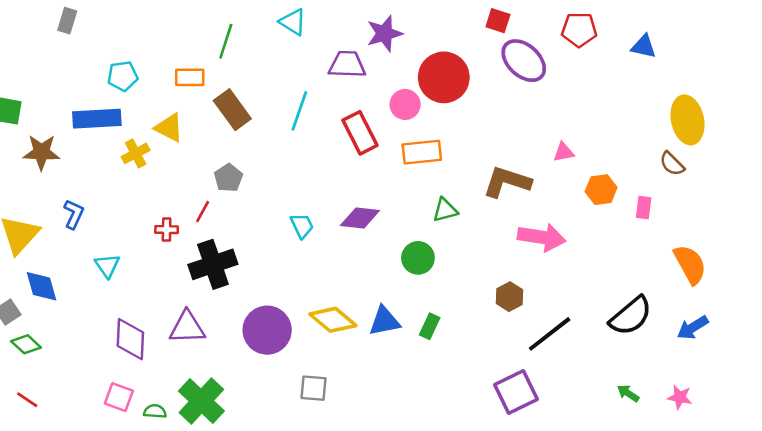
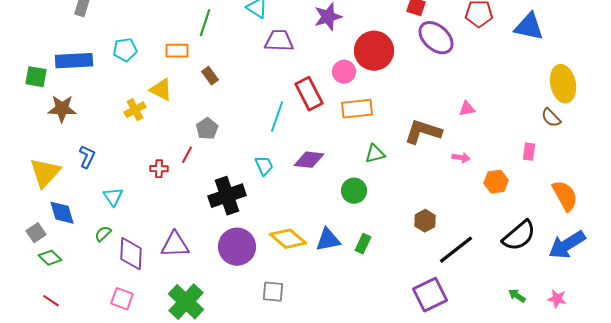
blue triangle: (644, 46) -> (529, 27), size x1.5
purple trapezoid: (347, 64) -> (279, 41), moved
brown rectangle: (232, 110) -> (210, 76), size x0.6
cyan line: (299, 111) -> (277, 117), moved
blue rectangle: (97, 119) -> (74, 61), moved
orange hexagon: (601, 190) -> (496, 182), moved
pink arrow: (542, 237) -> (461, 158), moved, size x0.5
black cross: (213, 264) -> (227, 196), moved
blue arrow: (693, 328) -> (567, 245), size x1.5
green semicircle: (155, 411) -> (103, 234), moved, turned -48

